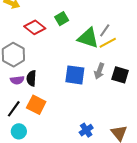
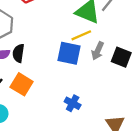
yellow line: (108, 43) -> (81, 35), moved
blue cross: (86, 130) -> (73, 103), moved, turned -32

